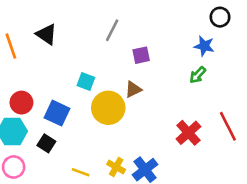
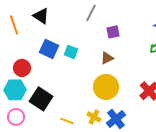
yellow circle: (108, 108) -> (106, 87), moved
blue square: (57, 113) -> (49, 49), moved
black square: (46, 143) -> (41, 99), size x1.6

